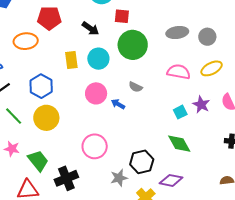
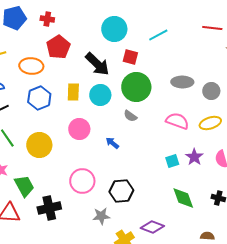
red pentagon: (49, 18) -> (58, 47), turned 30
black arrow: (90, 28) -> (97, 64), size x1.5
blue hexagon: (41, 86) -> (39, 98), moved
gray semicircle: (136, 87) -> (130, 116), moved
pink circle: (96, 93) -> (79, 129), moved
green diamond: (179, 144) -> (183, 198), moved
black hexagon: (142, 162) -> (121, 191), moved

